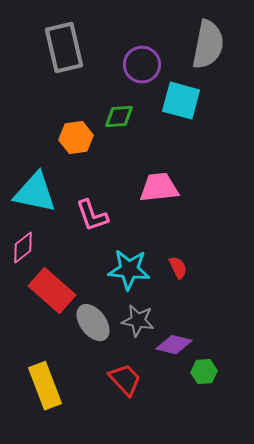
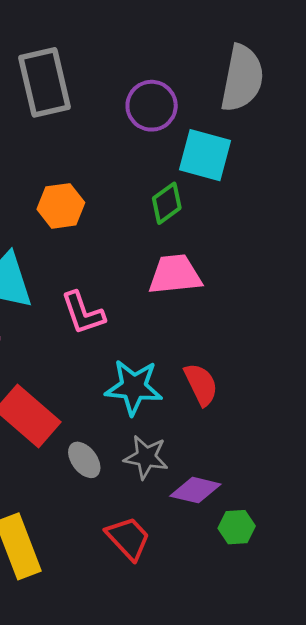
green diamond: (119, 117) -> (167, 203), moved, turned -32
red semicircle: (178, 268) -> (201, 384), size x1.4
gray ellipse: (93, 323) -> (84, 460), size x0.7

